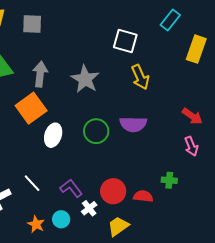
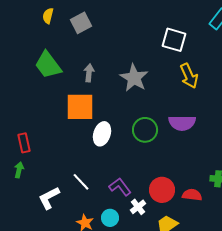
gray square: (32, 24) -> (81, 23), turned -30
gray arrow: (40, 74) -> (89, 73), size x0.7
orange square: (31, 108) -> (80, 107), turned 36

